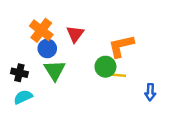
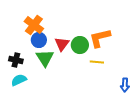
red triangle: (75, 34) -> (62, 44), moved
green circle: (105, 67) -> (80, 45), moved
blue arrow: (150, 92) -> (125, 85), moved

